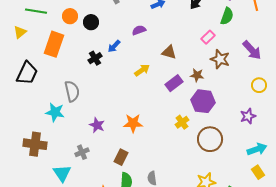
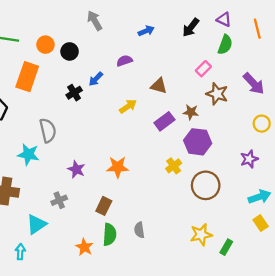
cyan triangle: (62, 173) -> (36, 224), turned 30

